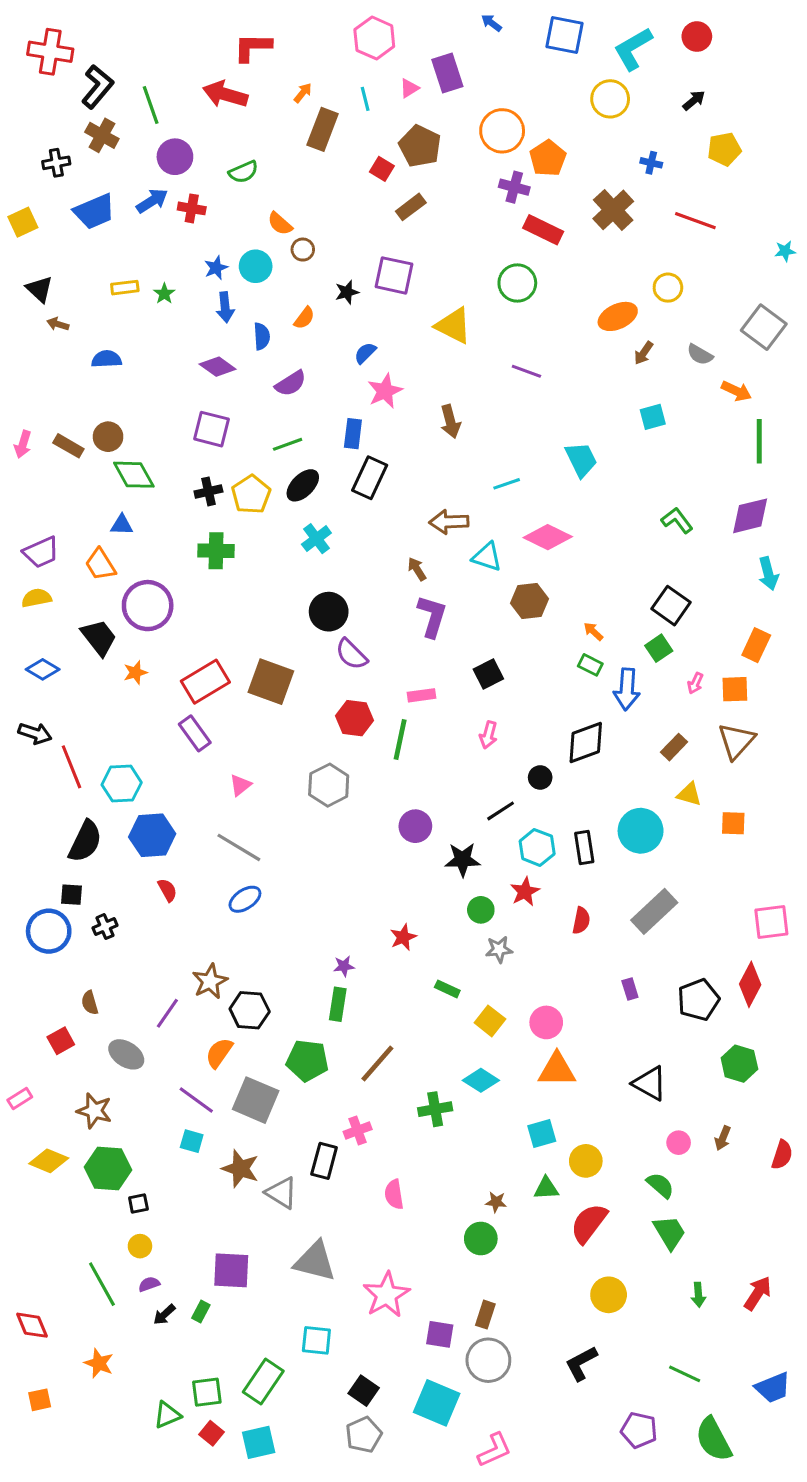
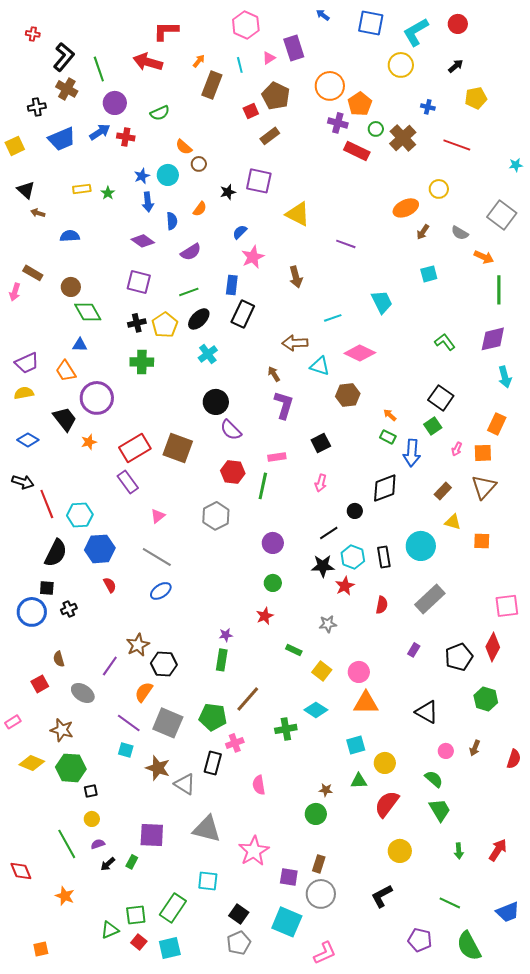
red cross: (50, 52) -> (33, 34), size x0.5
red square: (382, 169) -> (251, 111), turned 35
green circle: (517, 283) -> (376, 129), moved, size x0.6
brown rectangle: (68, 446) -> (33, 273), moved
black star: (463, 860) -> (323, 566), moved
green circle: (481, 910) -> (273, 583), moved
purple rectangle: (630, 989) -> (414, 650), turned 48
green pentagon: (307, 1060) -> (213, 717), moved
orange square: (40, 1400) -> (41, 949), moved

